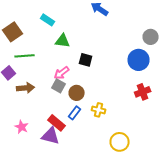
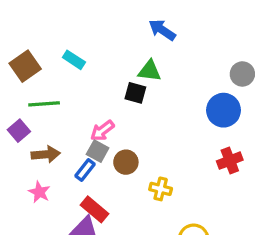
cyan rectangle: (48, 20) -> (74, 60), moved
green triangle: (63, 41) -> (150, 71), moved
black square: (86, 60) -> (135, 93), moved
blue rectangle: (75, 113) -> (85, 170), moved
pink star: (22, 127) -> (39, 192), moved

